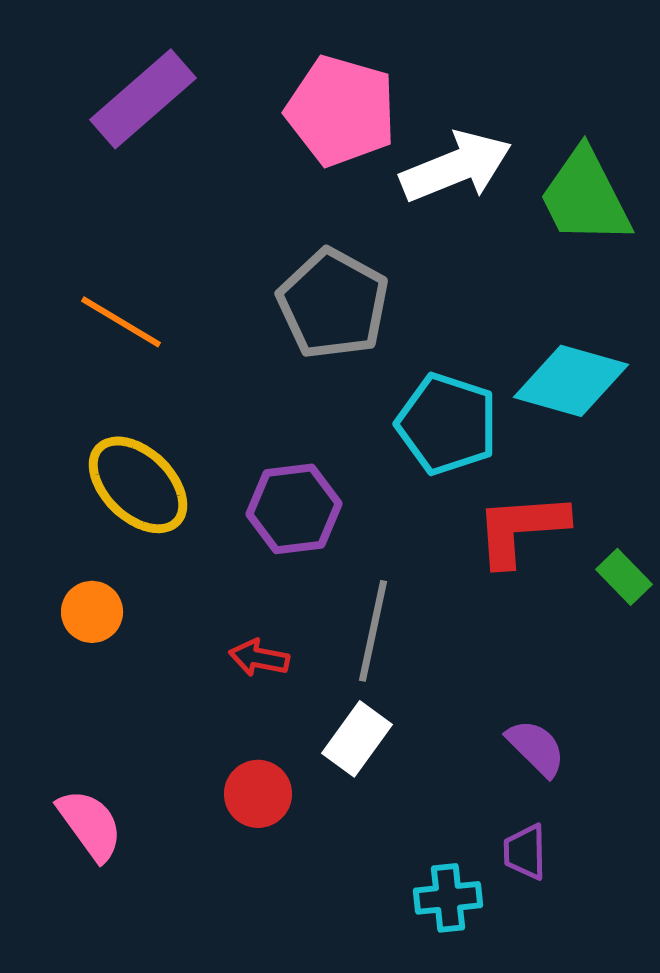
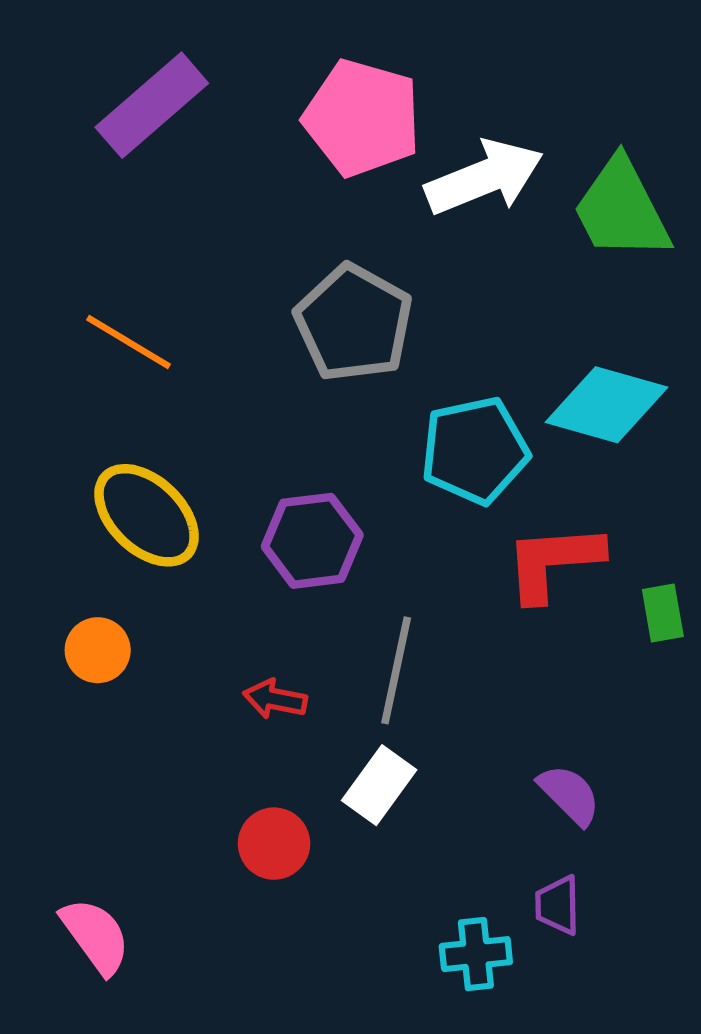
cyan pentagon: (447, 424) -> (475, 450), turned -30
green rectangle: (624, 577) -> (663, 613), turned 34
pink semicircle: (90, 825) -> (96, 936), moved

